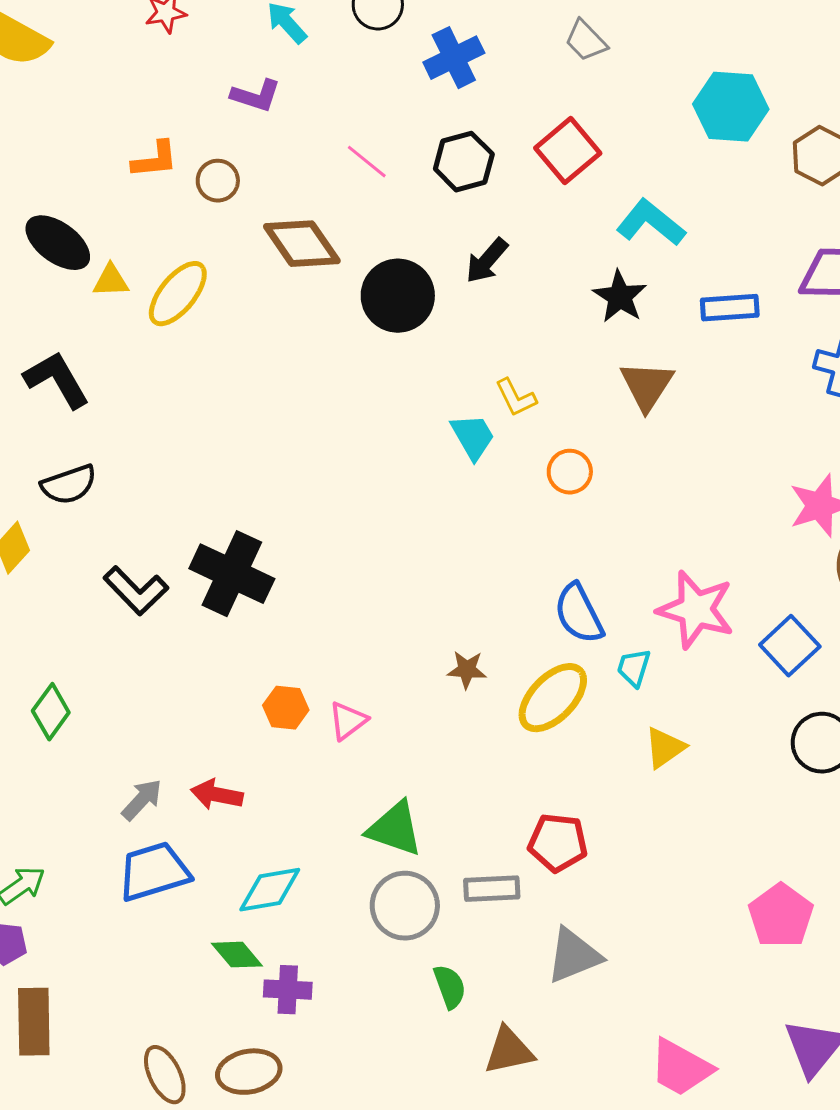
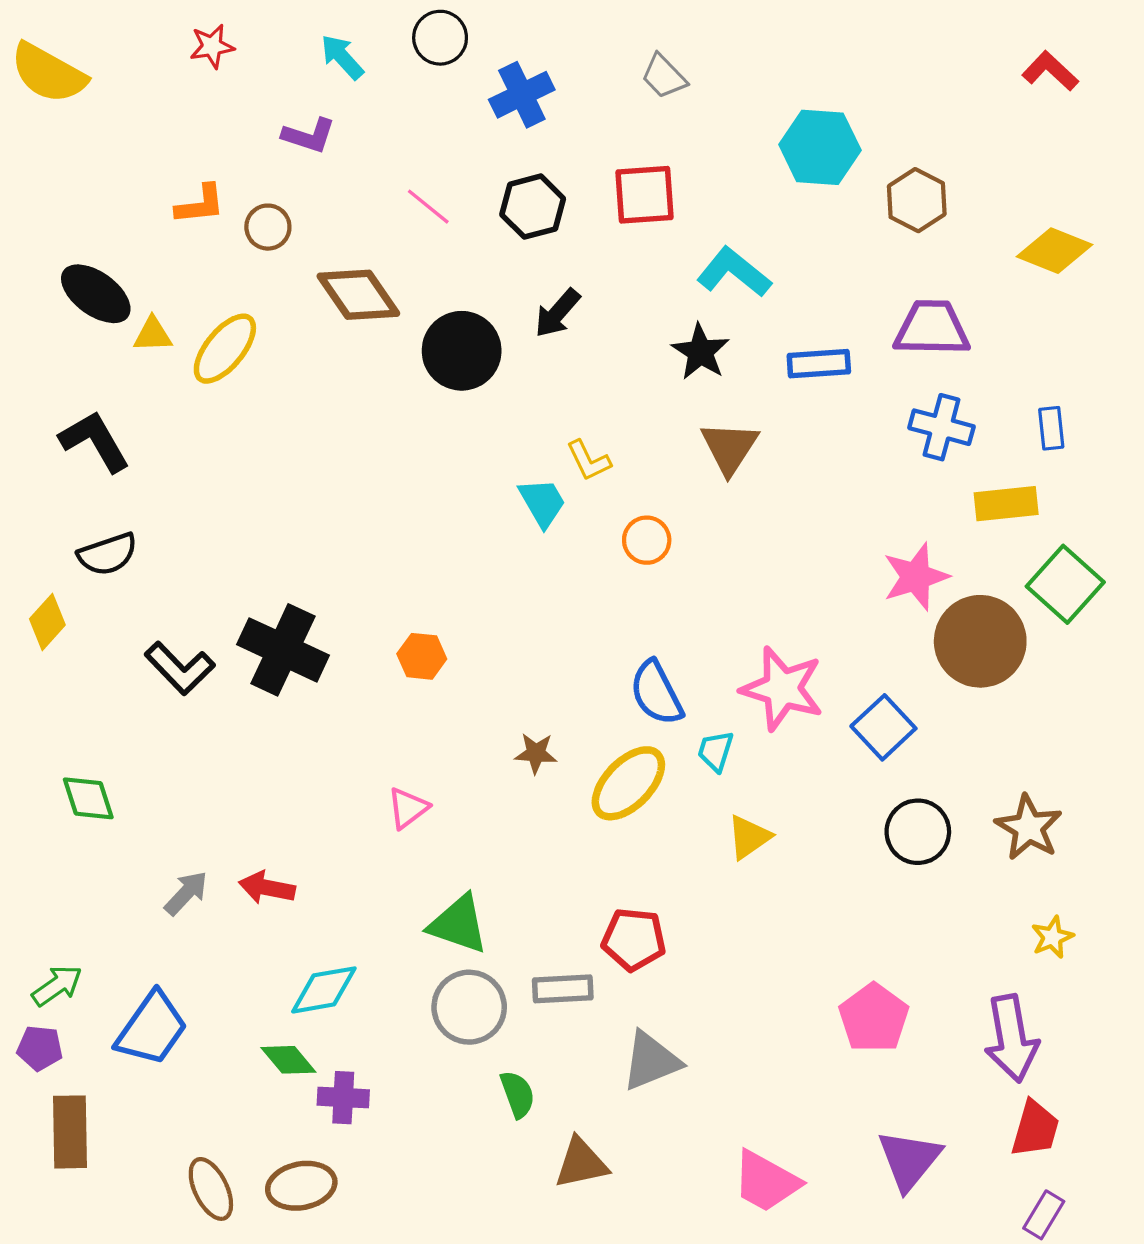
red square: (568, 151) -> (645, 195), turned 36
orange hexagon: (286, 708) -> (422, 656), moved
green diamond: (51, 712) -> (88, 798), turned -54
blue trapezoid: (154, 872) -> (152, 1029), moved, turned 142

